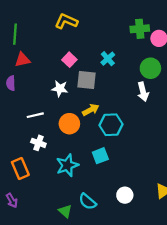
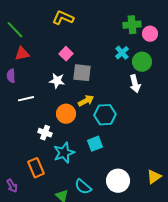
green line: (15, 34) -> (15, 30), turned -48
cyan cross: (108, 59) -> (122, 53), moved
white line: (35, 115) -> (26, 99), moved
white cross: (38, 143) -> (45, 133), moved
orange rectangle: (20, 168) -> (36, 168), moved
white circle: (125, 195) -> (118, 181), size x1.5

